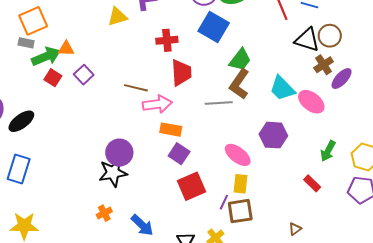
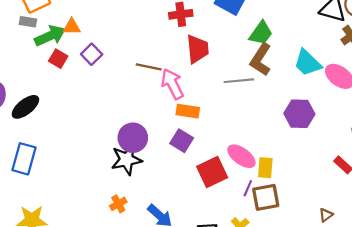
pink arrow: (157, 104) -> (172, 84), turned -108
purple square: (179, 154) -> (182, 141), moved
pink ellipse: (238, 155) -> (241, 156), moved

